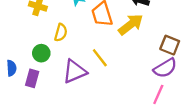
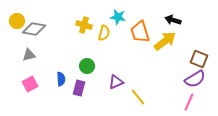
yellow semicircle: (61, 32) -> (104, 33), moved
yellow line: (100, 58) -> (138, 97), moved
purple triangle: (75, 71) -> (116, 82), size x0.7

